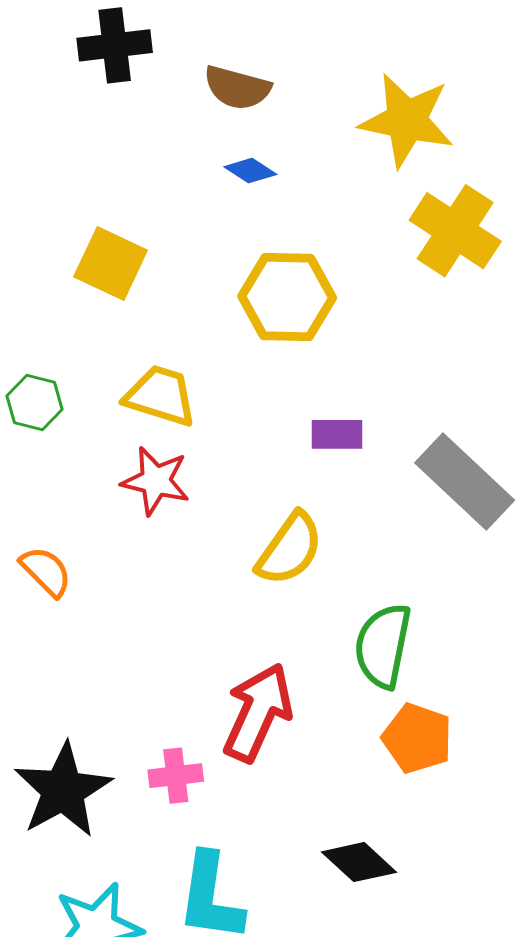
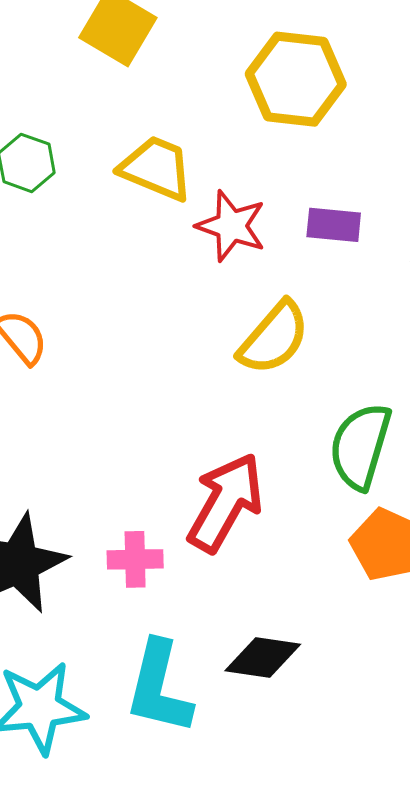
red star: (156, 481) -> (231, 226), moved
black diamond: (359, 862) -> (263, 658), moved, turned -40

